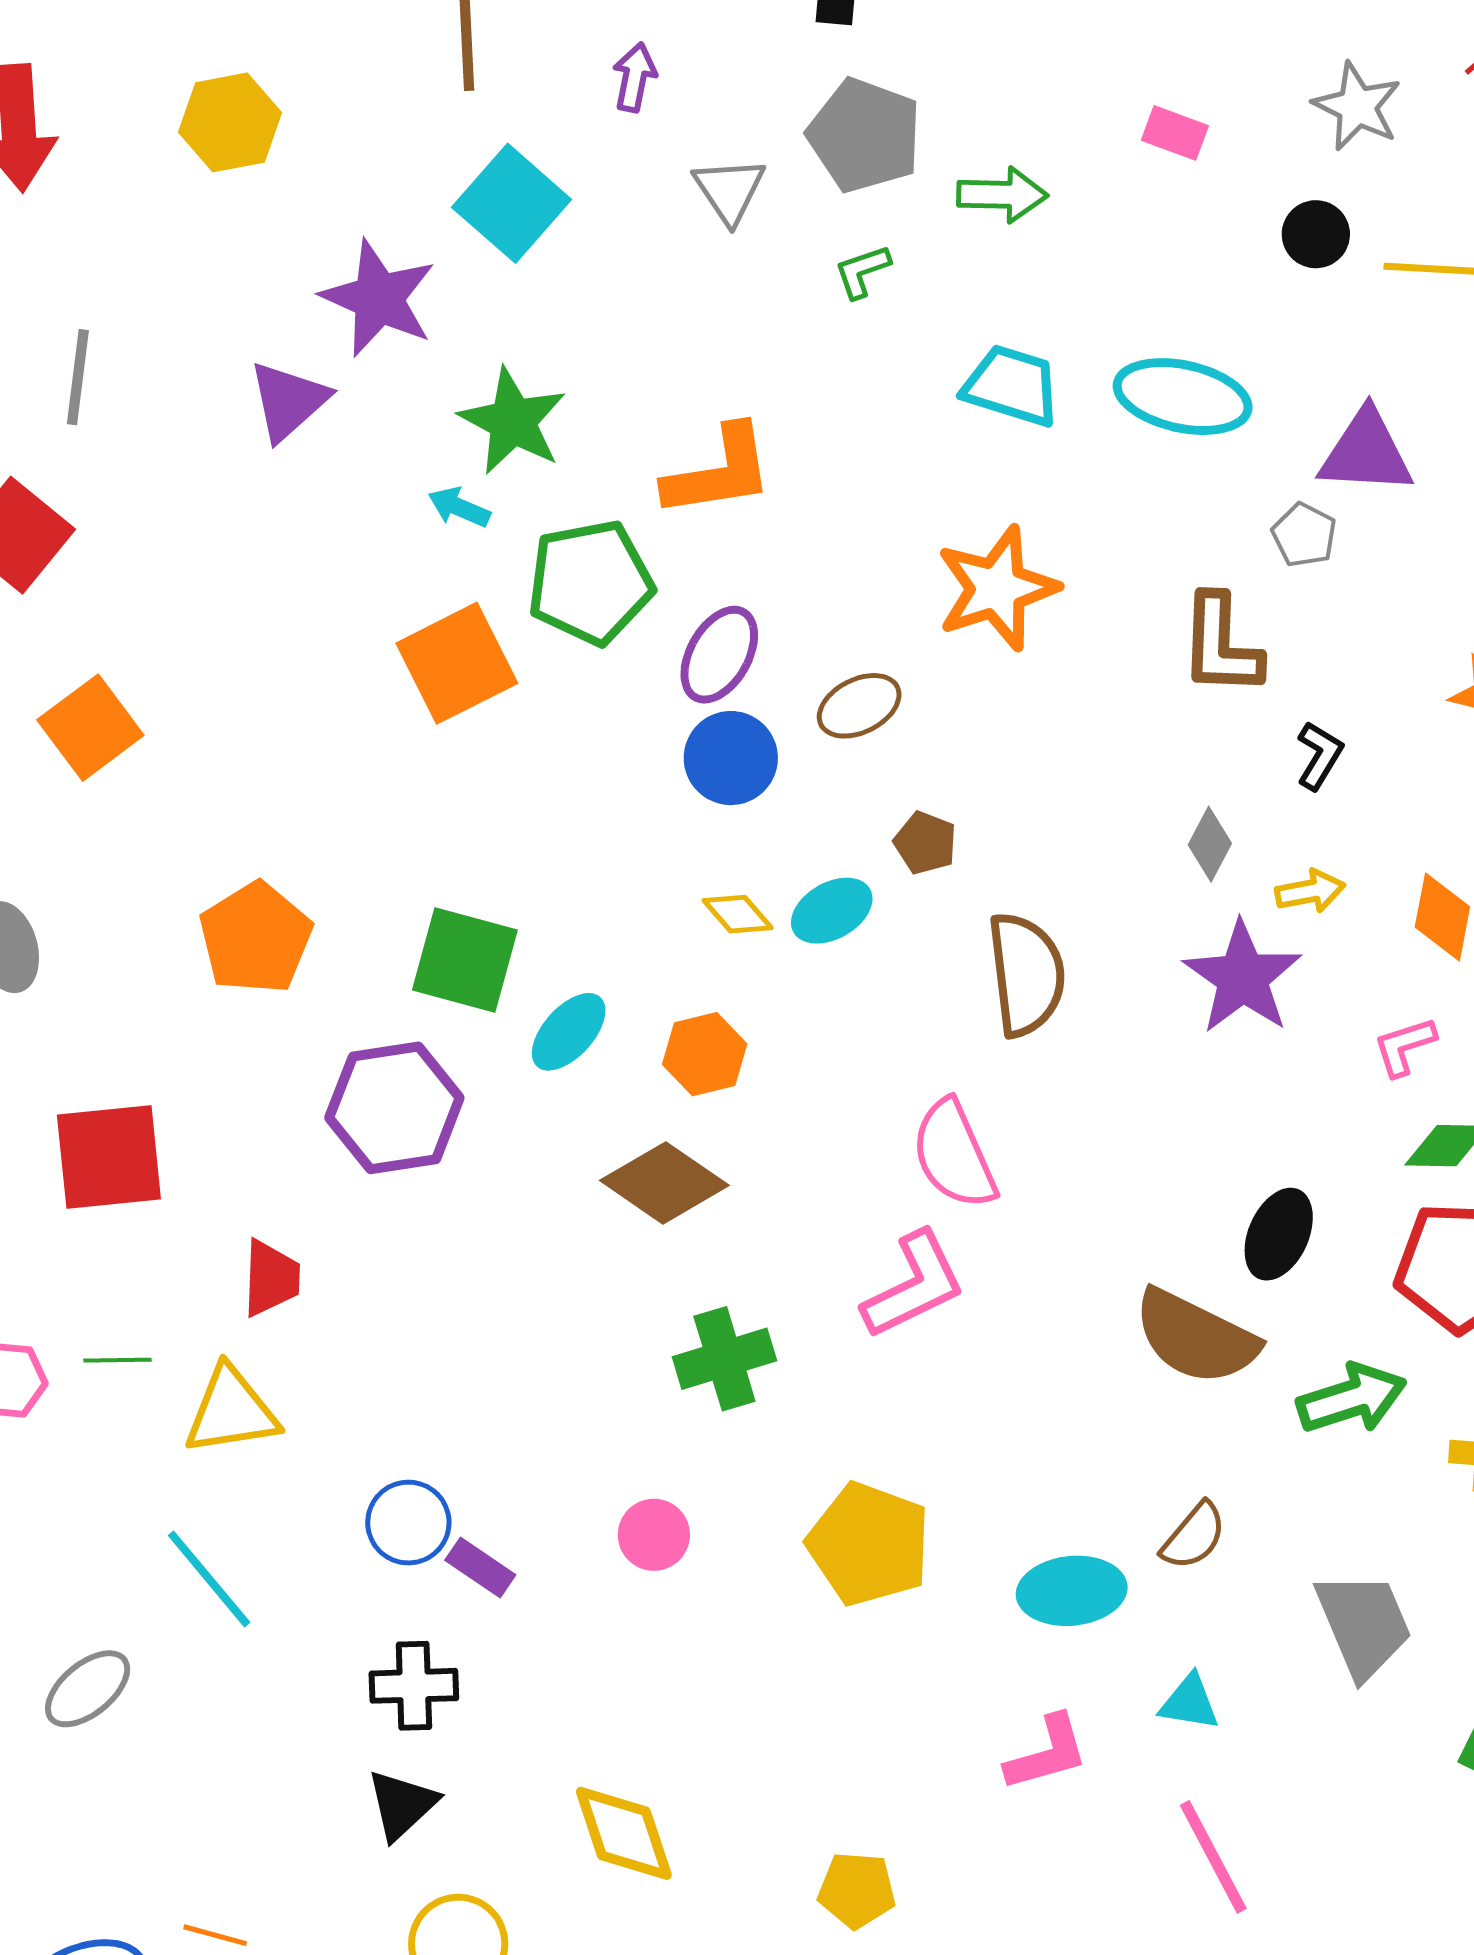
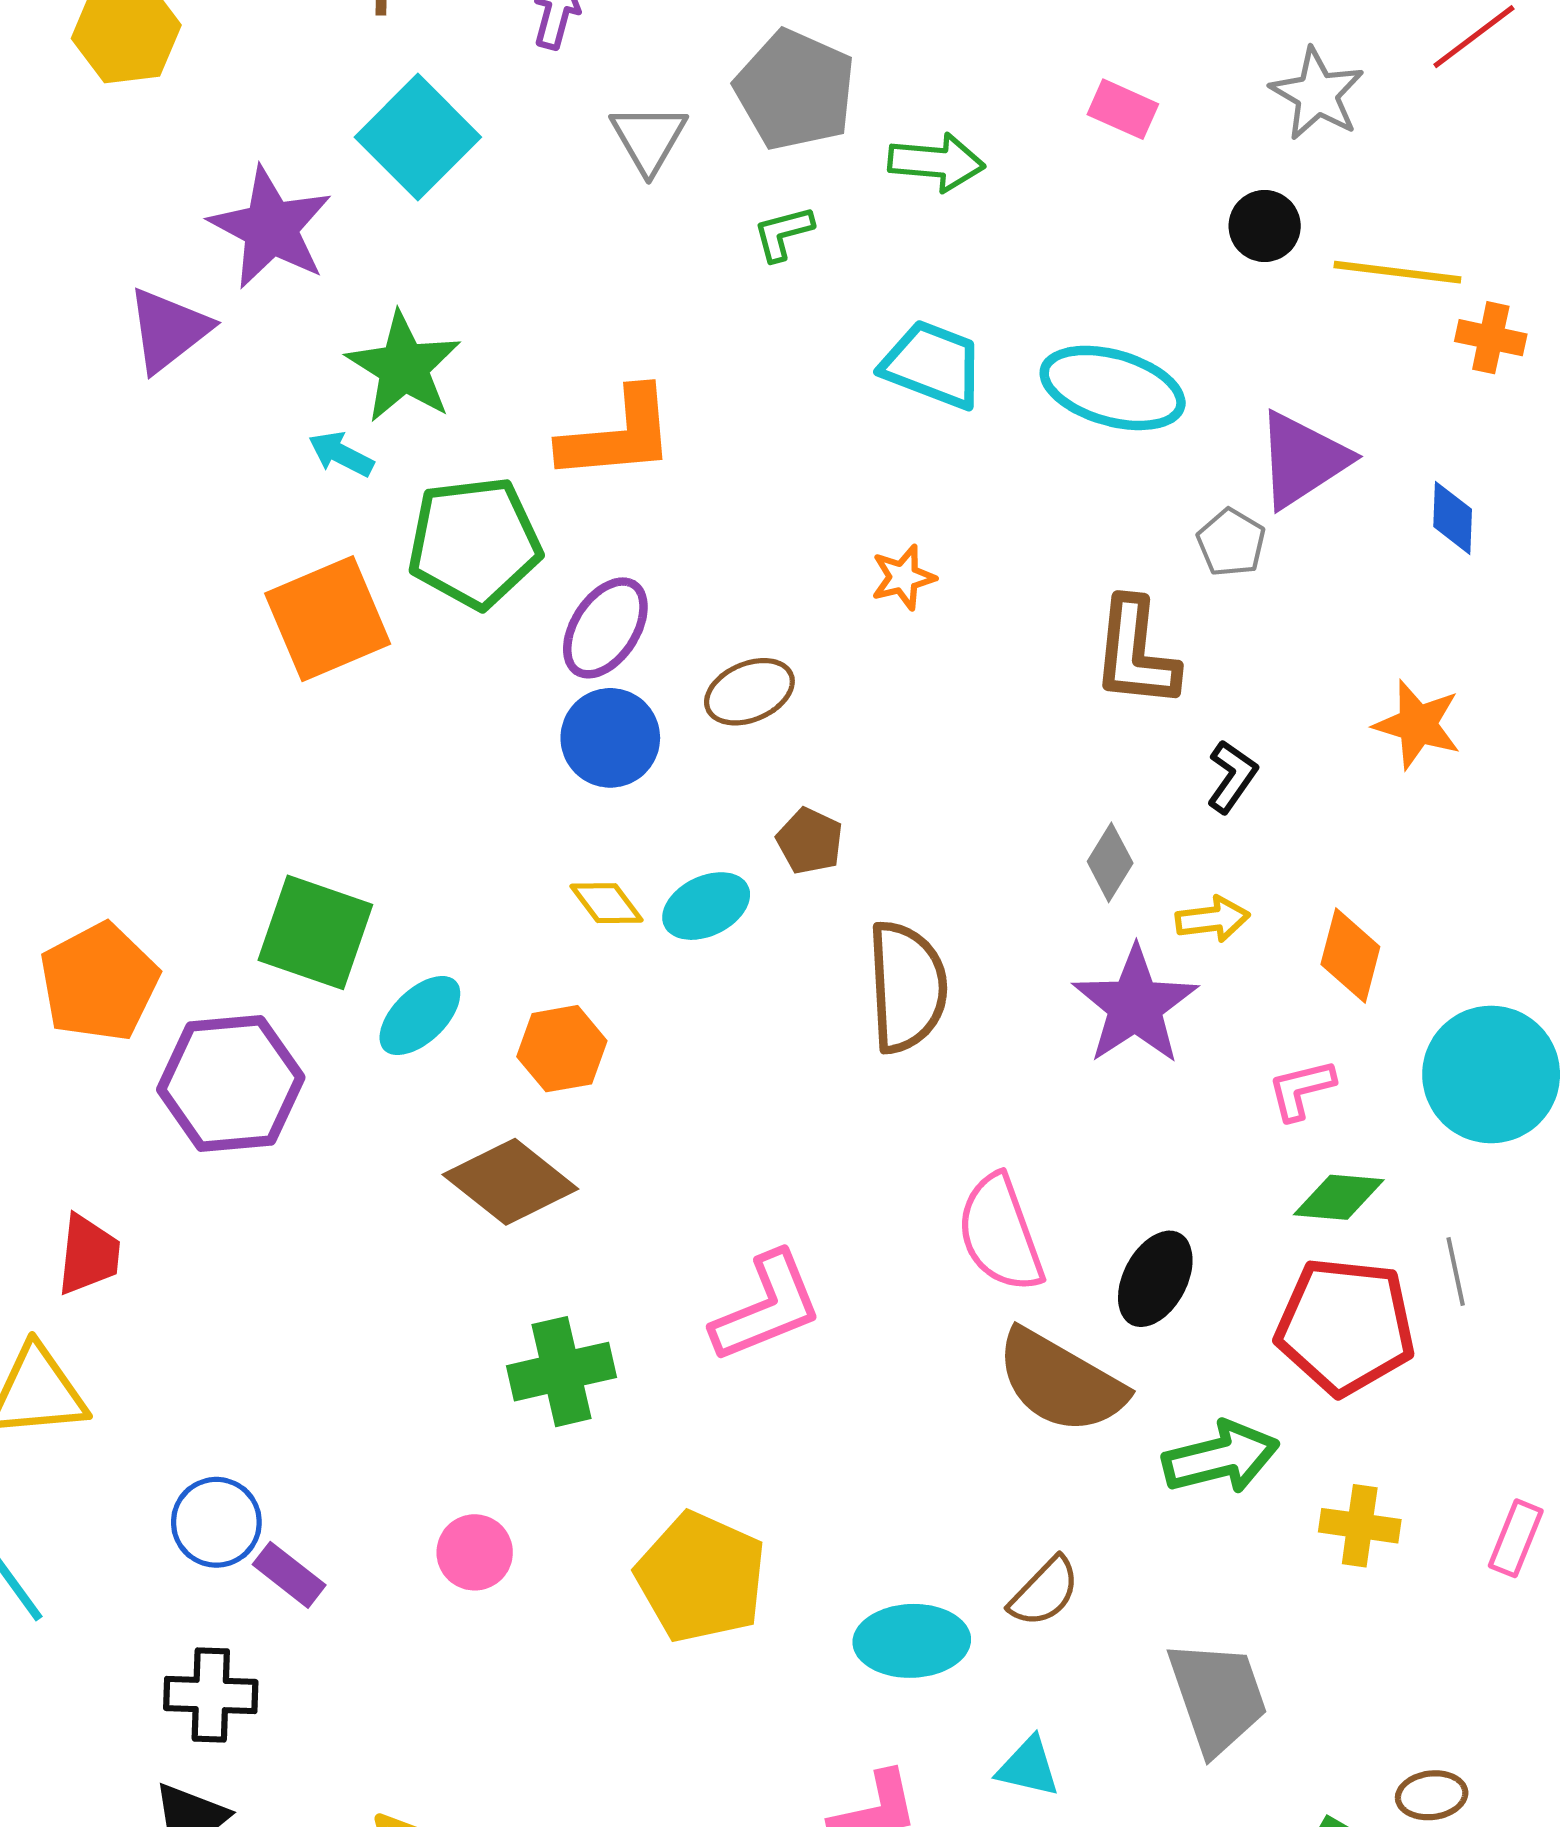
purple triangle: (1366, 452) -> (1302, 460), turned -40
orange star: (997, 588) -> (903, 577), size x0.5
orange pentagon: (256, 938) -> (99, 982), moved
pink semicircle: (954, 1155) -> (1000, 1233), moved

